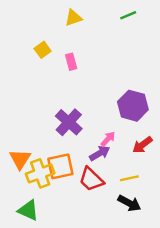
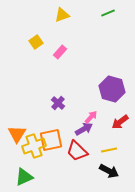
pink rectangle: (71, 62) -> (60, 52), turned 56
purple cross: (69, 122) -> (58, 103), size x0.6
green triangle: (28, 210) -> (24, 177), turned -48

